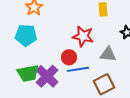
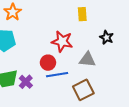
purple cross: (47, 76) -> (26, 82), size x0.6

